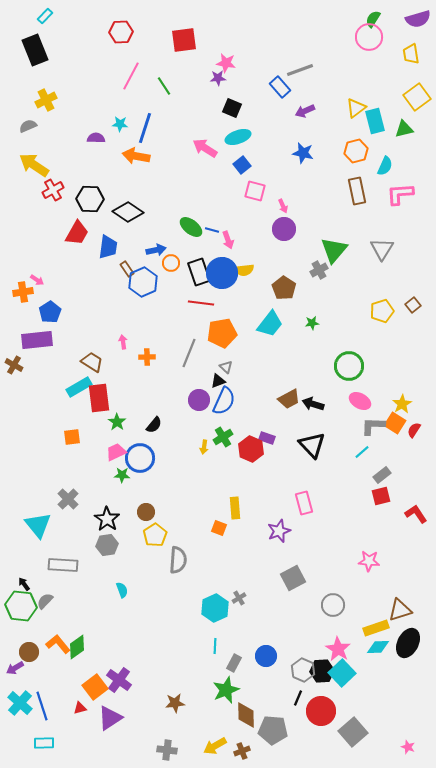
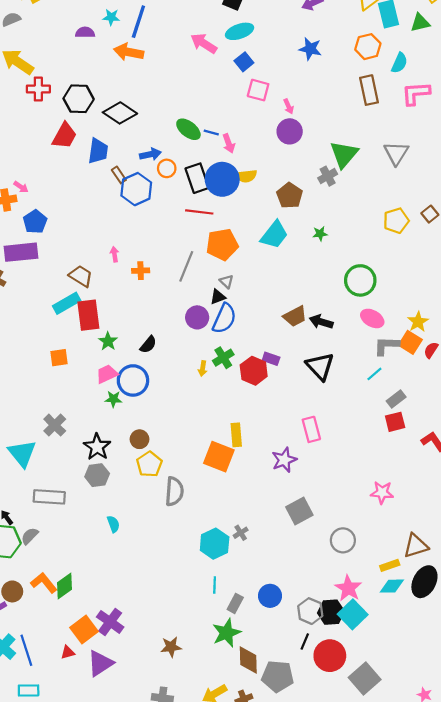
red cross: (53, 190) -> (38, 89), turned 30
orange square: (219, 528) -> (219, 457), size x1.8
yellow rectangle: (376, 628) -> (390, 565), size x0.7

